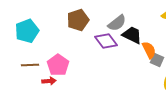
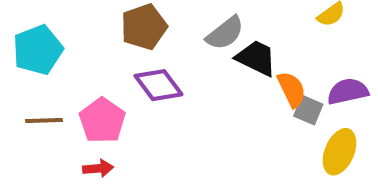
purple diamond: (106, 41) -> (158, 85), moved
red arrow: (49, 81) -> (98, 168), moved

